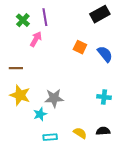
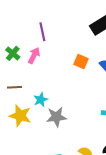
green cross: (23, 20) -> (13, 53), moved
cyan star: (40, 114) -> (41, 100), moved

